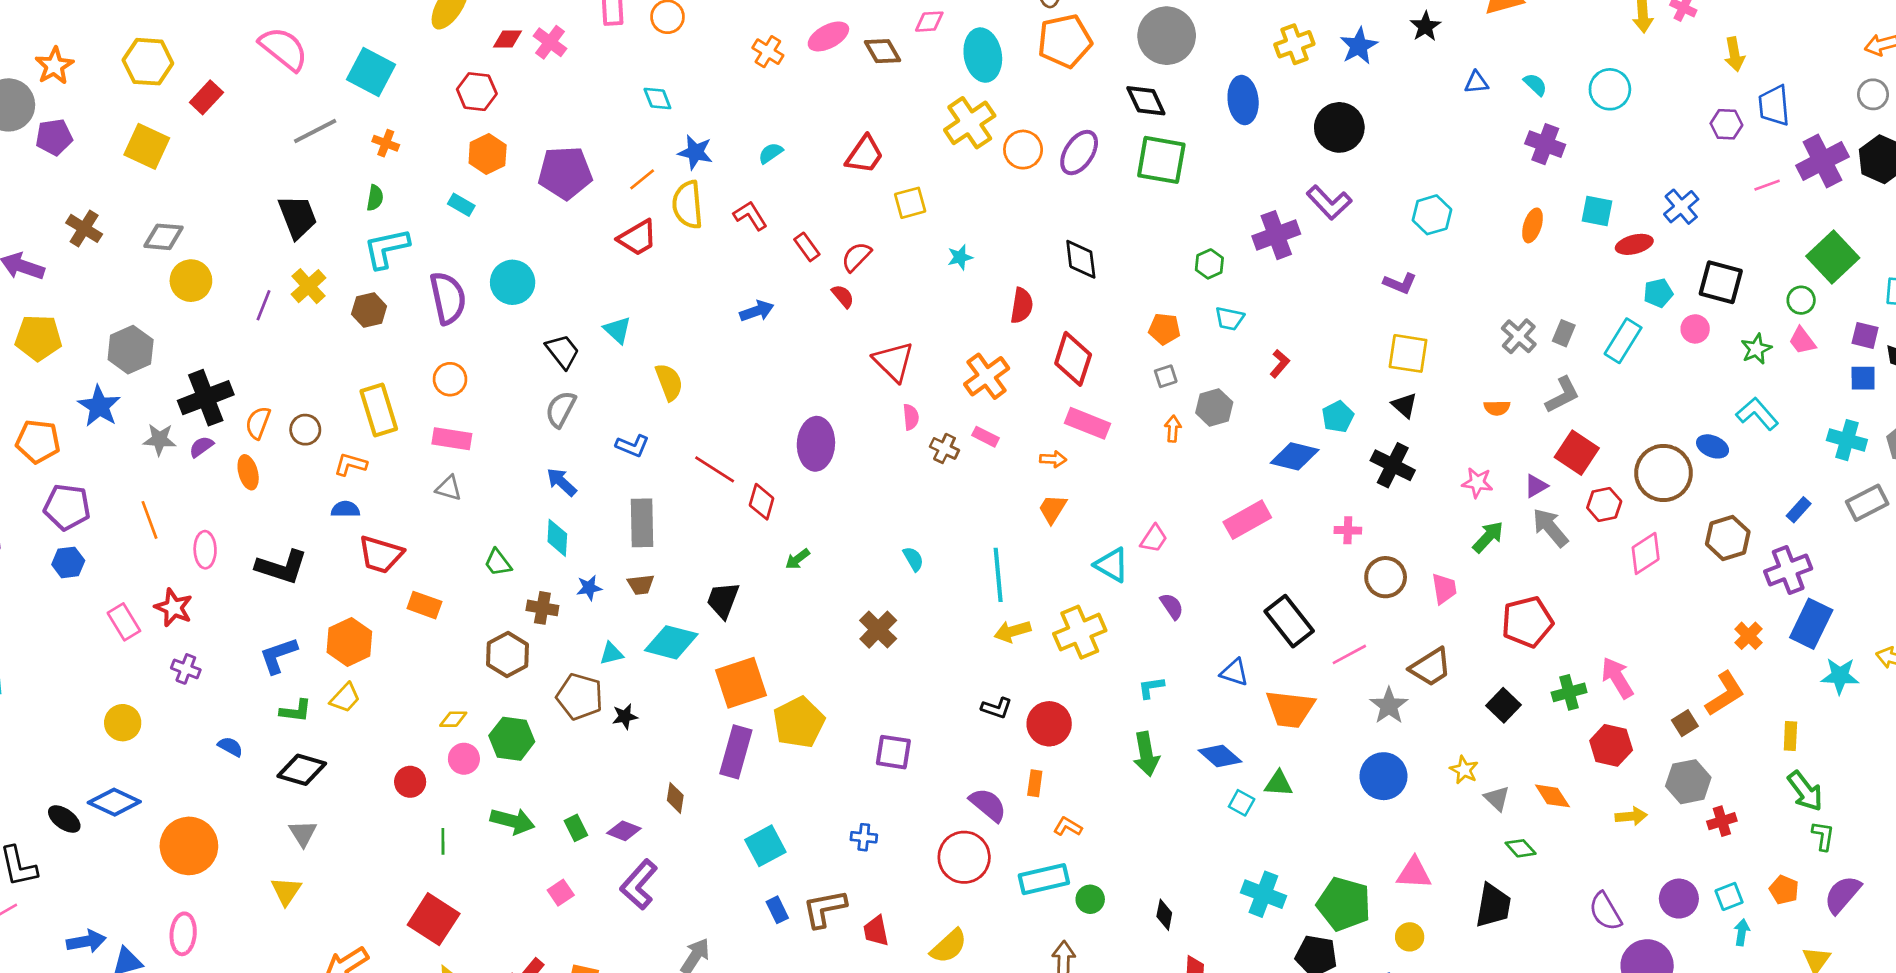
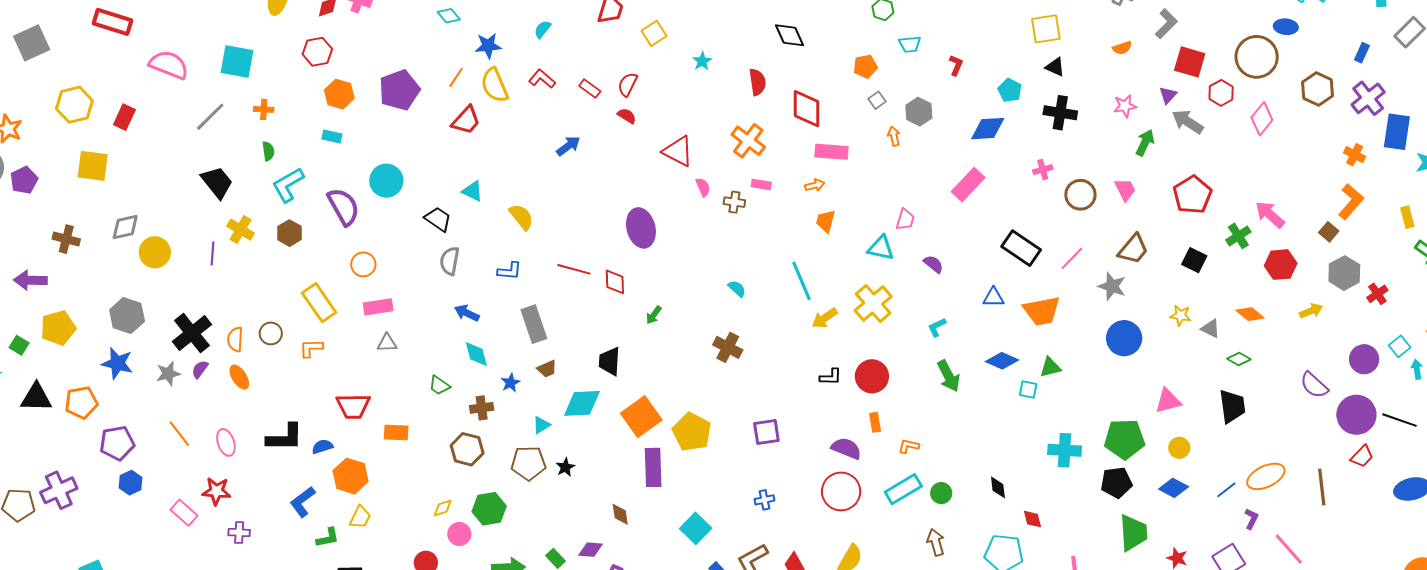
blue semicircle: (345, 509) -> (322, 447), moved

